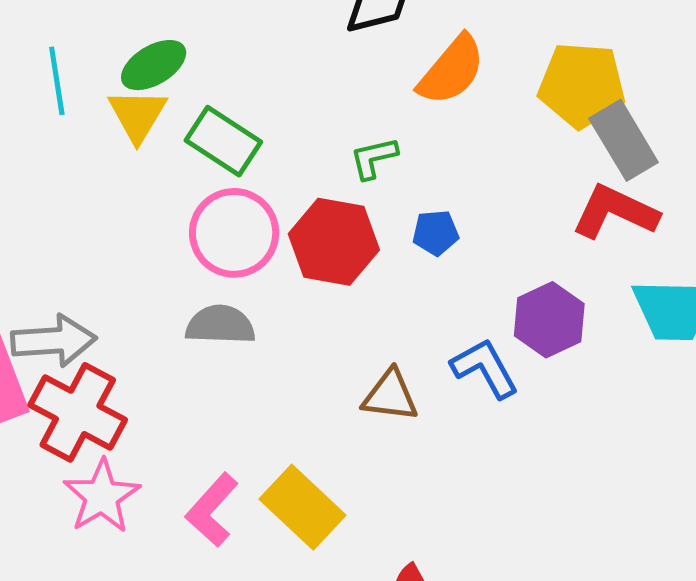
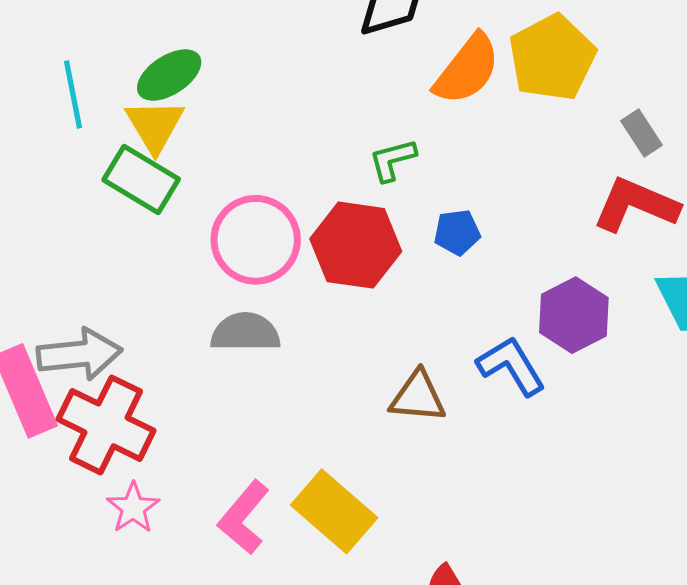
yellow pentagon: (582, 85) -> (552, 58), moved, turned -30
gray rectangle: (624, 140) -> (642, 133), size x0.6
green rectangle: (223, 141) -> (141, 179), moved
pink star: (102, 496) -> (133, 508), size x0.7

